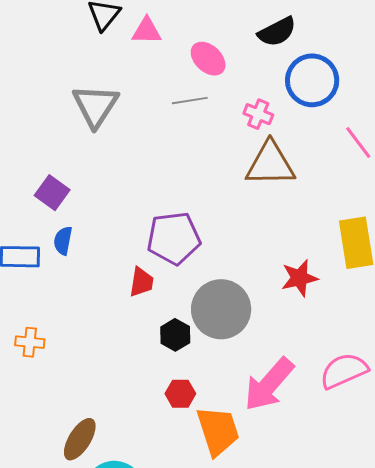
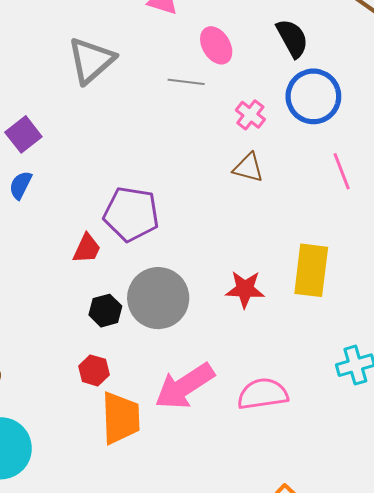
black semicircle: (277, 32) -> (292, 38), turned -108
brown triangle: (270, 164) -> (248, 168), size x0.6

